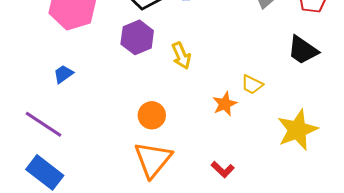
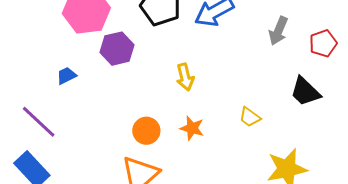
purple hexagon: (137, 37) -> (117, 49), moved
orange star: (225, 104) -> (192, 128), moved, turned 30

